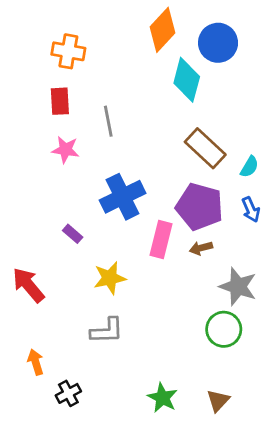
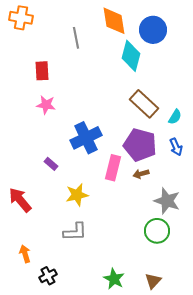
orange diamond: (162, 30) -> (114, 21), turned -52
orange cross: (68, 51) -> (21, 18), moved
gray line: (108, 121) -> (76, 38), moved

